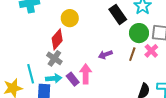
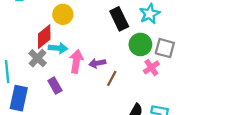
brown line: (132, 54) -> (112, 78), moved
pink arrow: (86, 74) -> (76, 61), moved
cyan arrow: (54, 78) -> (58, 48), moved

